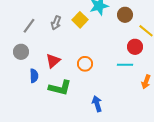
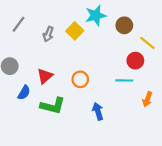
gray line: (29, 26) -> (19, 24), moved
blue semicircle: (34, 76) -> (24, 93), turned 32
blue arrow: (97, 104) -> (98, 111), moved

